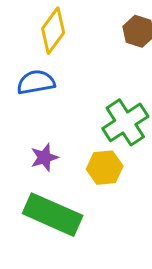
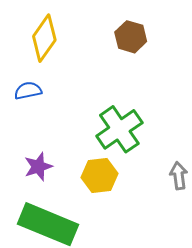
blue semicircle: (36, 82) -> (28, 91), size x0.7

